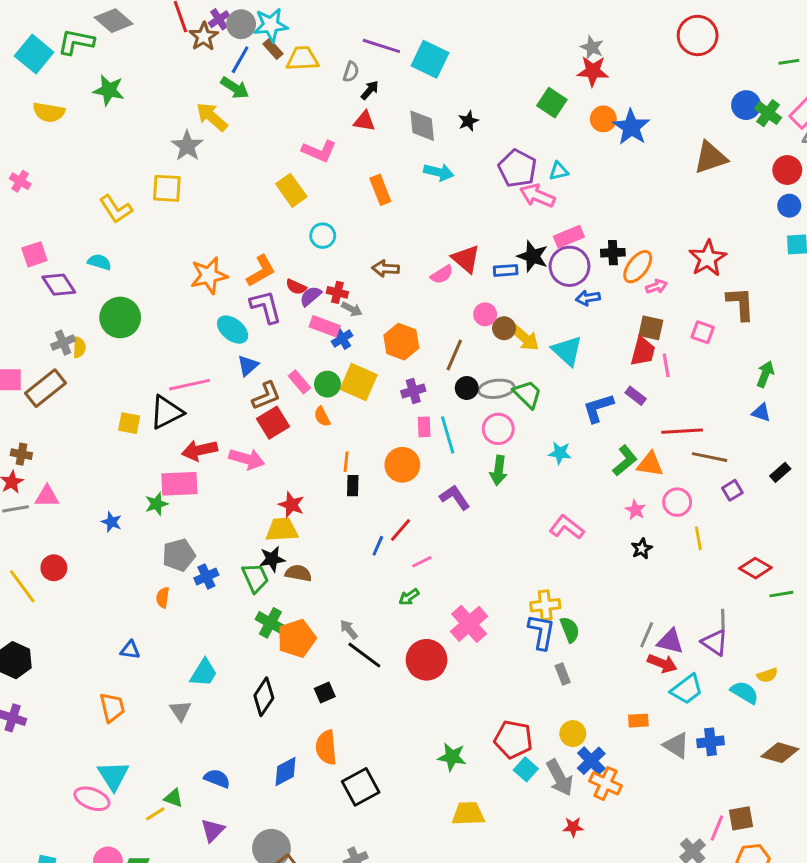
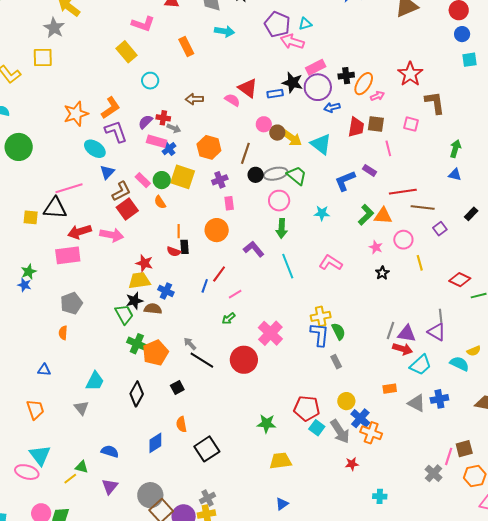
pink semicircle: (442, 275) -> (232, 100), turned -112
red semicircle: (296, 287) -> (174, 251), moved
red trapezoid: (643, 351) -> (356, 127), moved
black triangle: (166, 412) -> (55, 208), turned 35
cyan line: (448, 435) -> (288, 266), moved
green star: (156, 504) -> (29, 272), moved
blue cross: (206, 576) -> (166, 291), moved, turned -35
orange semicircle: (326, 747) -> (181, 424), size x0.7

